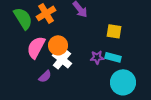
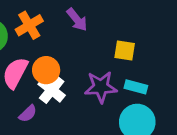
purple star: (97, 57) -> (101, 87), size x1.6
cyan rectangle: (113, 57) -> (136, 87), moved

